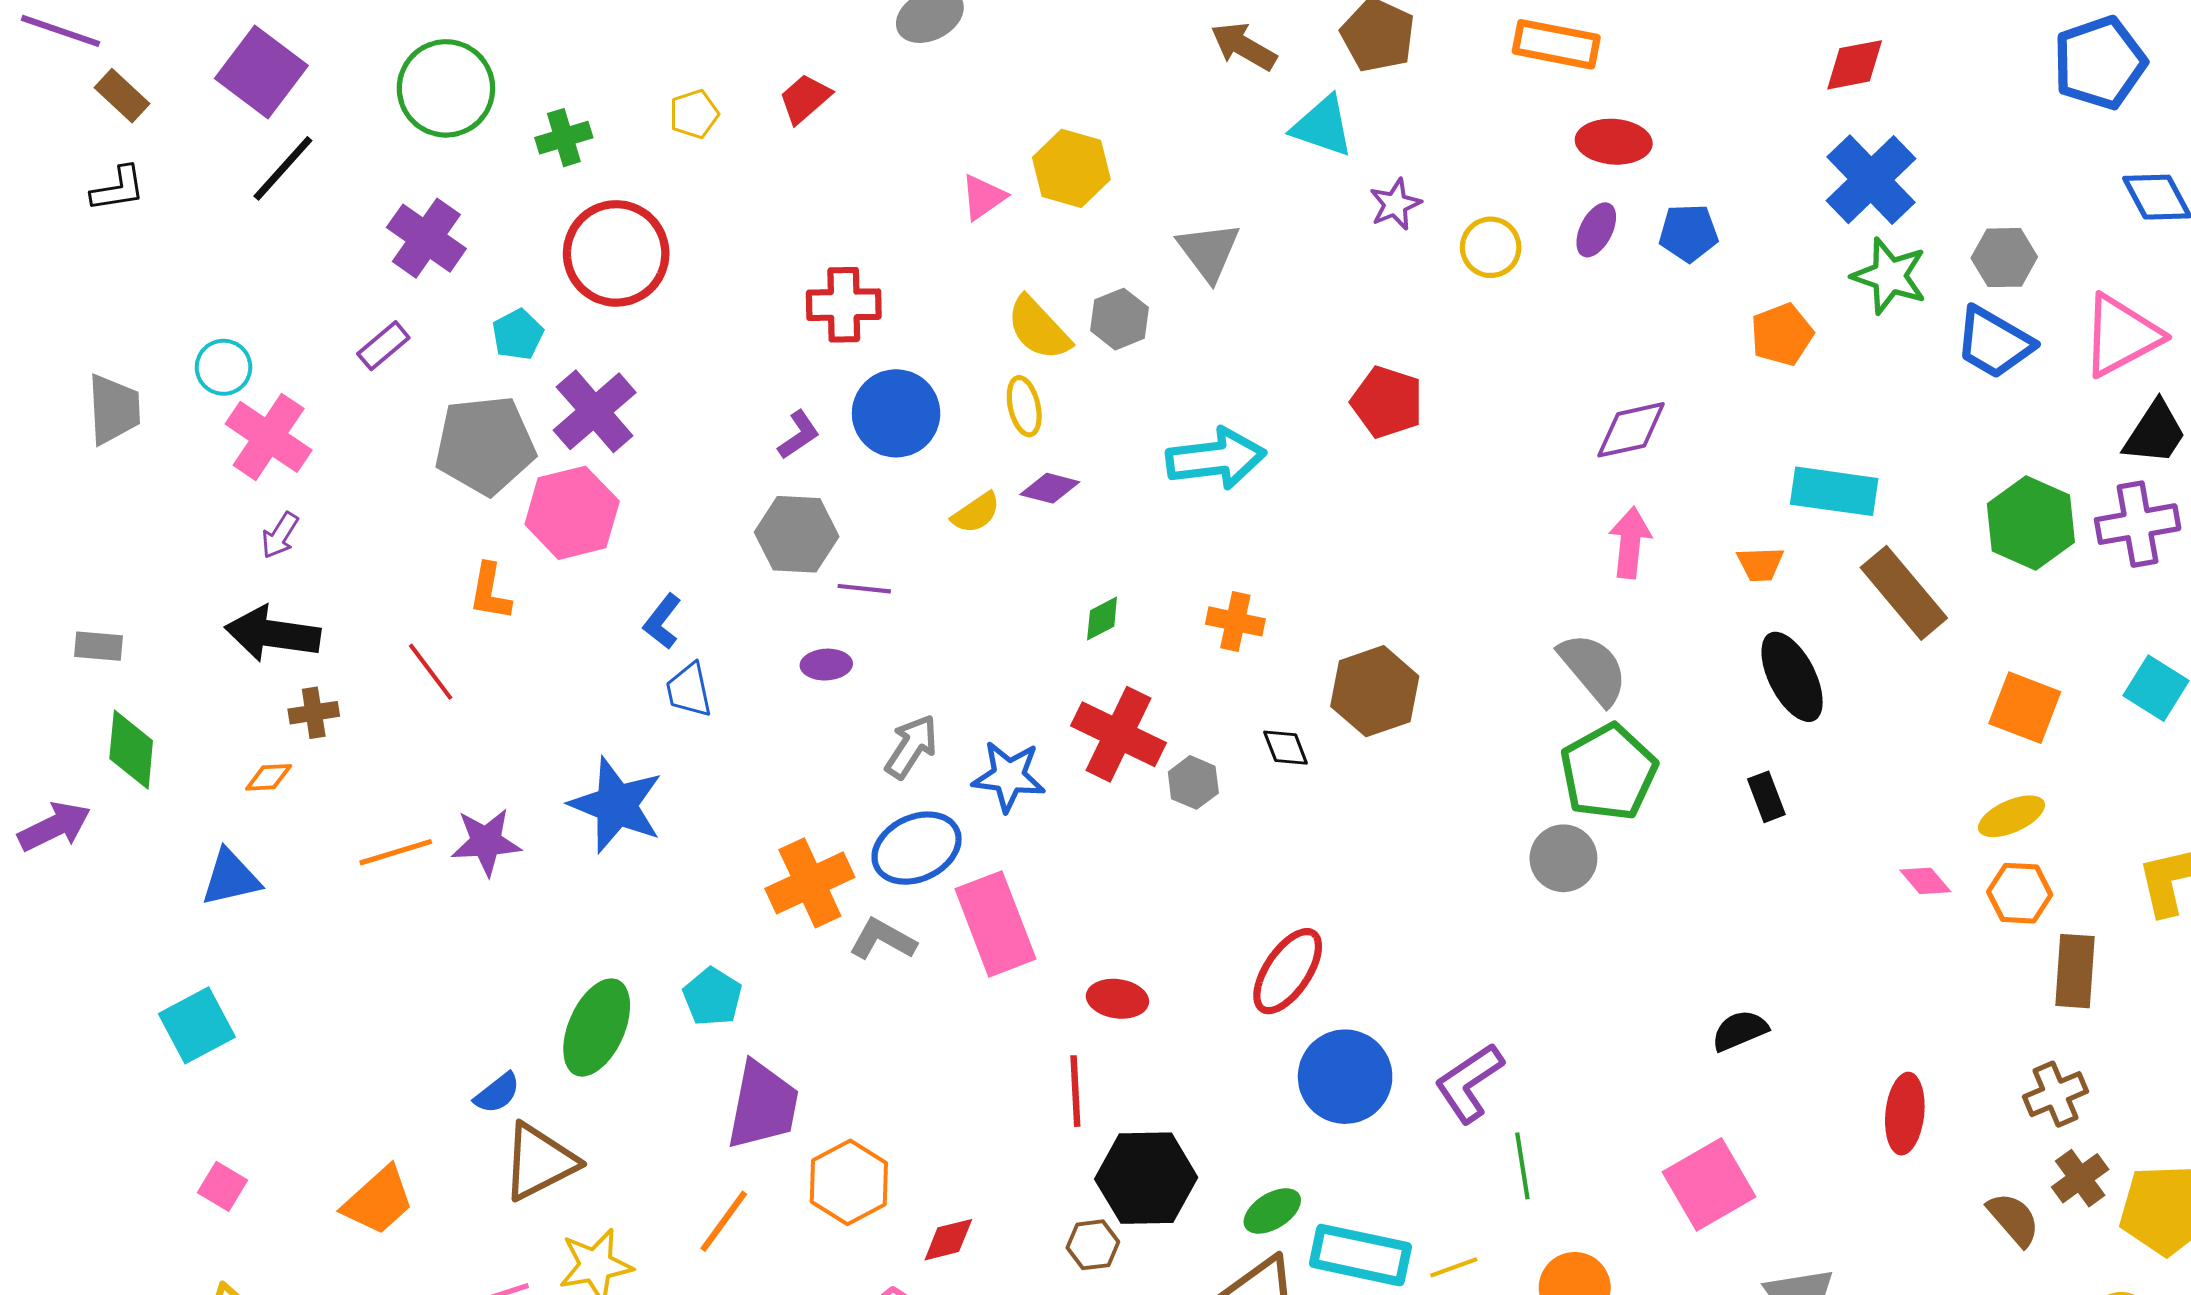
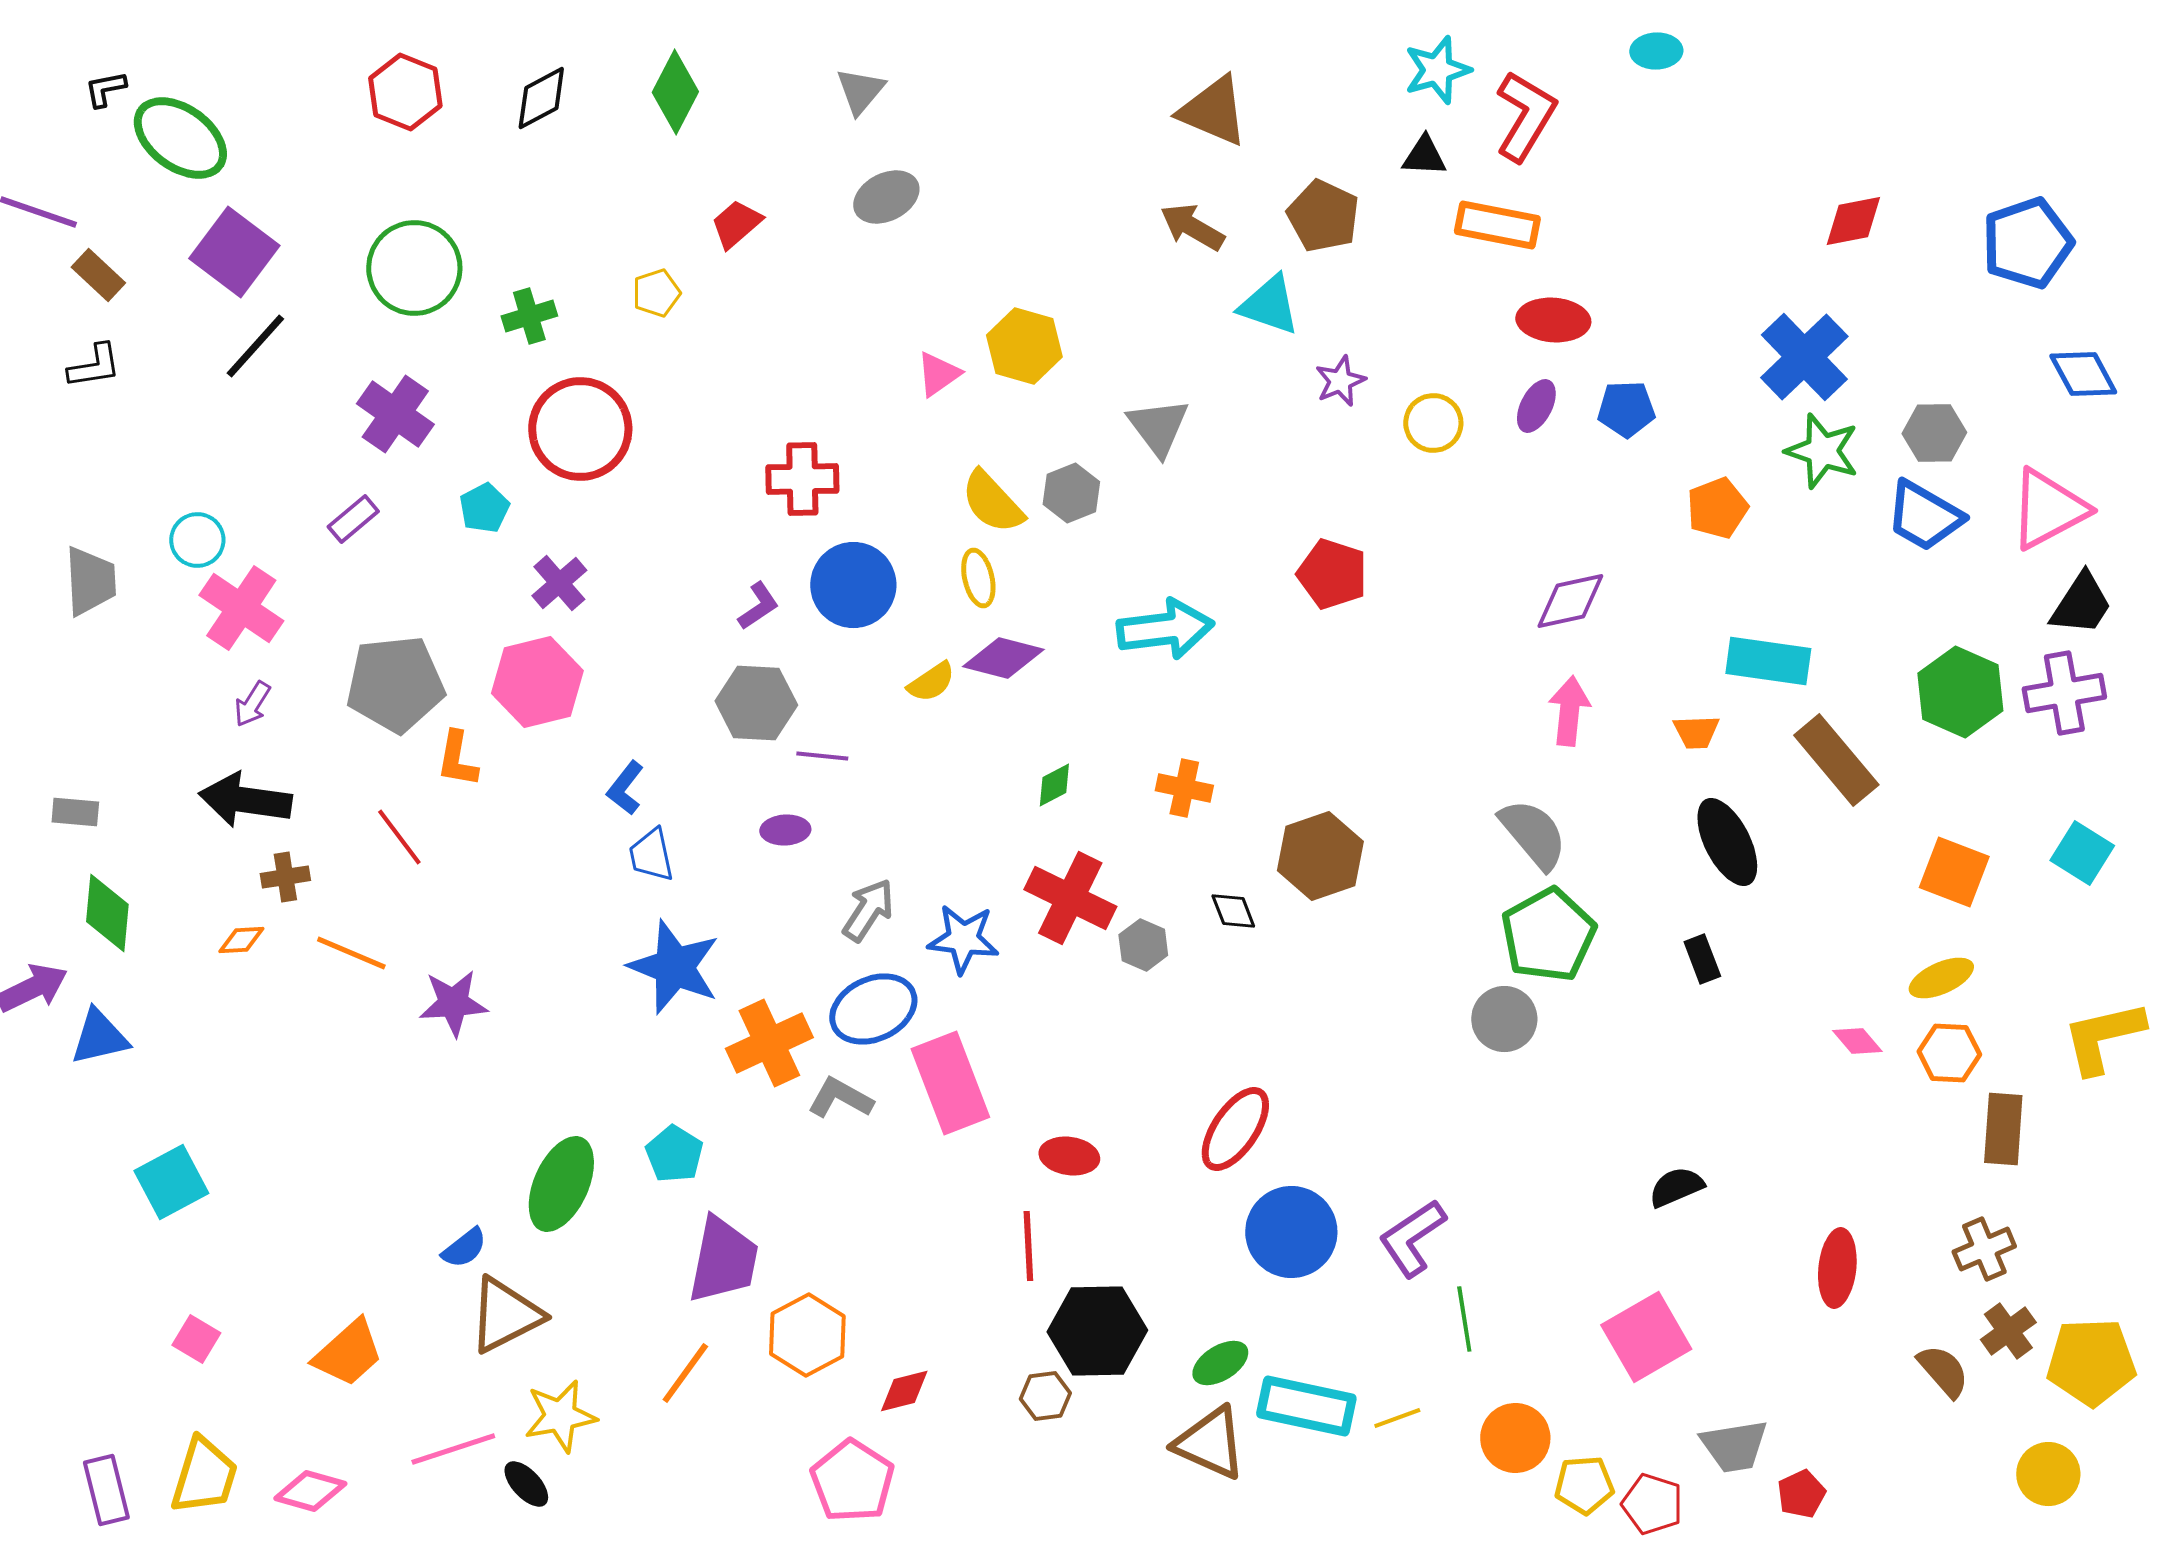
red diamond: (1855, 65) -> (1853, 221), moved
red trapezoid: (805, 99) -> (736, 224), moved
purple cross: (595, 411) -> (559, 583), size x0.7
gray pentagon: (485, 445) -> (395, 684), moved
purple diamond: (1050, 488) -> (1003, 658), size x1.4
blue star: (616, 805) -> (674, 967), moved
orange line: (396, 852) -> (351, 953), moved, turned 40
blue triangle: (231, 878) -> (99, 1037), moved

